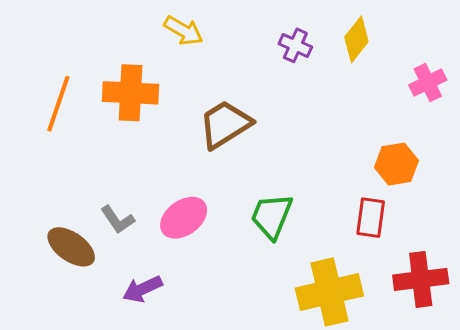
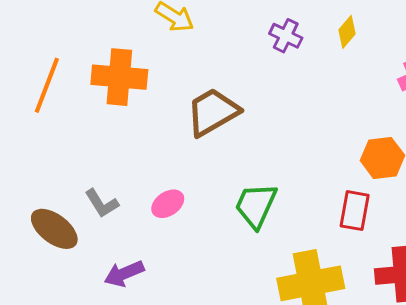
yellow diamond: (356, 39) -> (347, 32), size x0.7
pink ellipse: (184, 218) -> (168, 204), size x0.7

